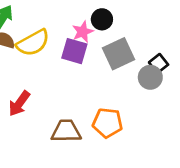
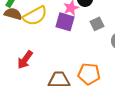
gray square: (119, 54) -> (97, 24), size x0.6

